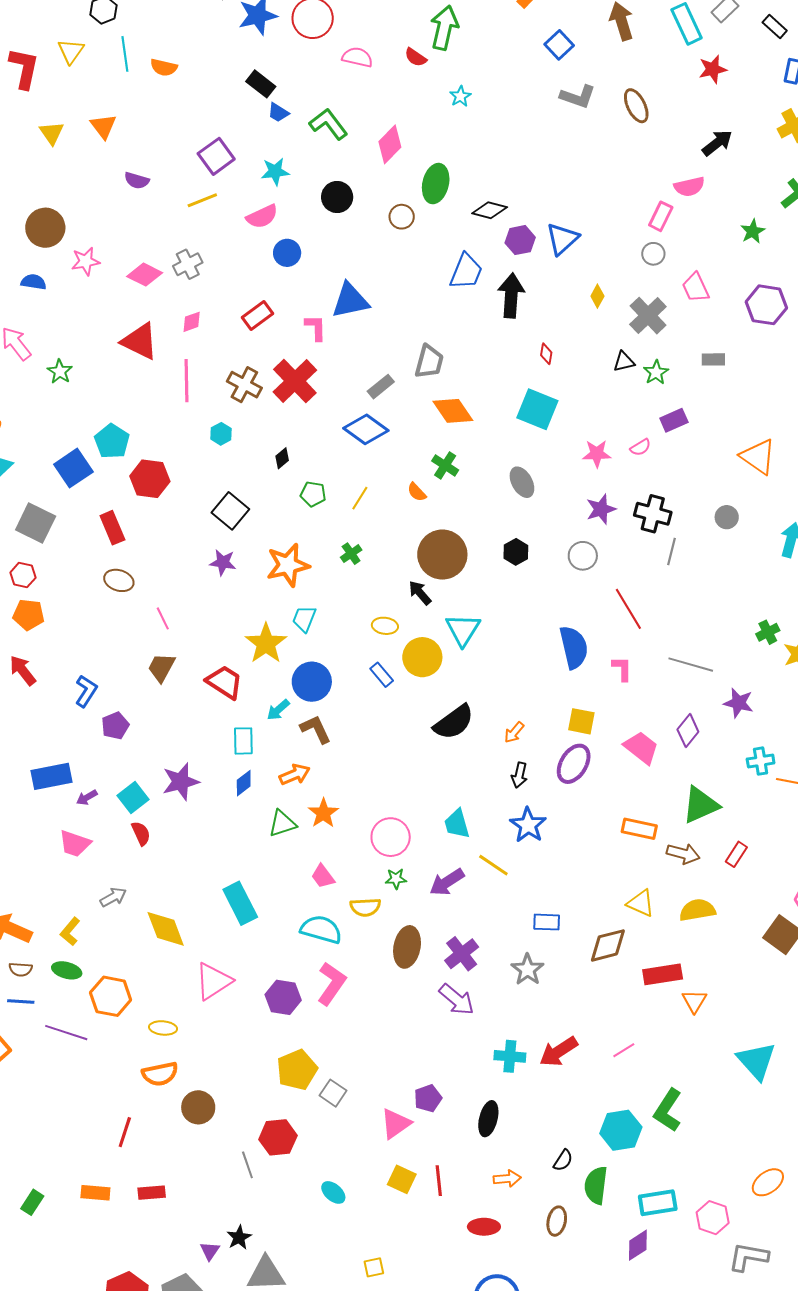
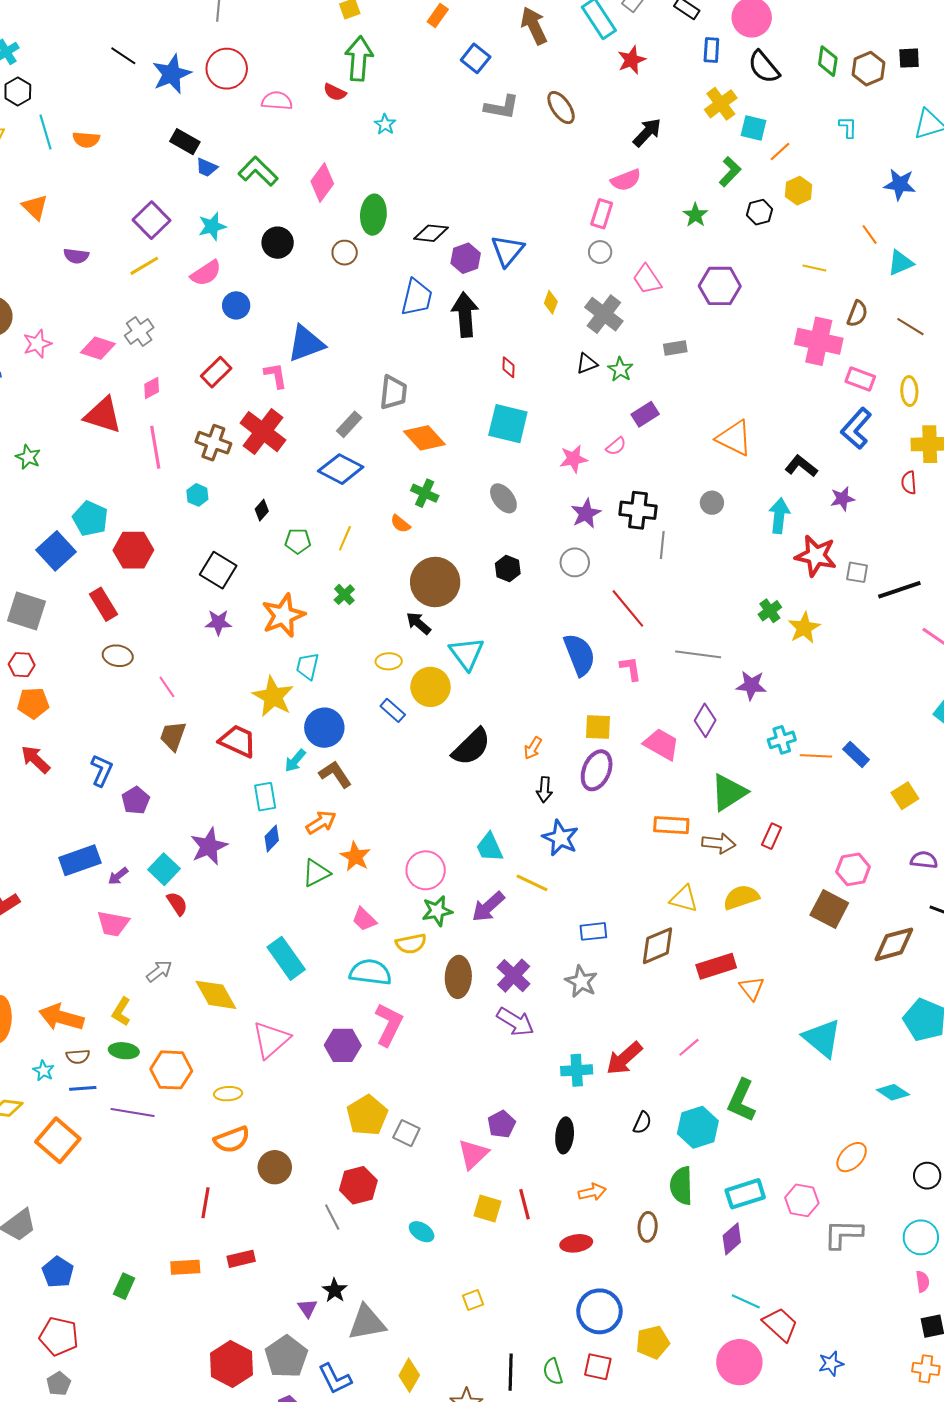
green star: (396, 879) -> (437, 911), size x1.4
black semicircle: (563, 1160) -> (642, 1123), moved

